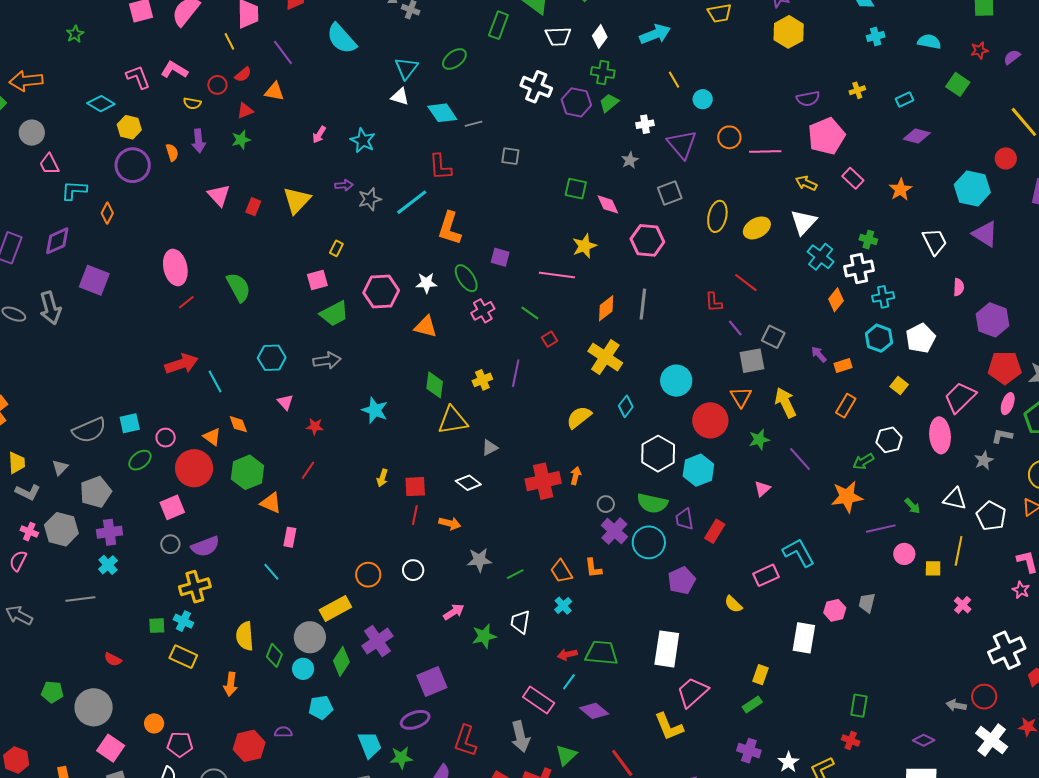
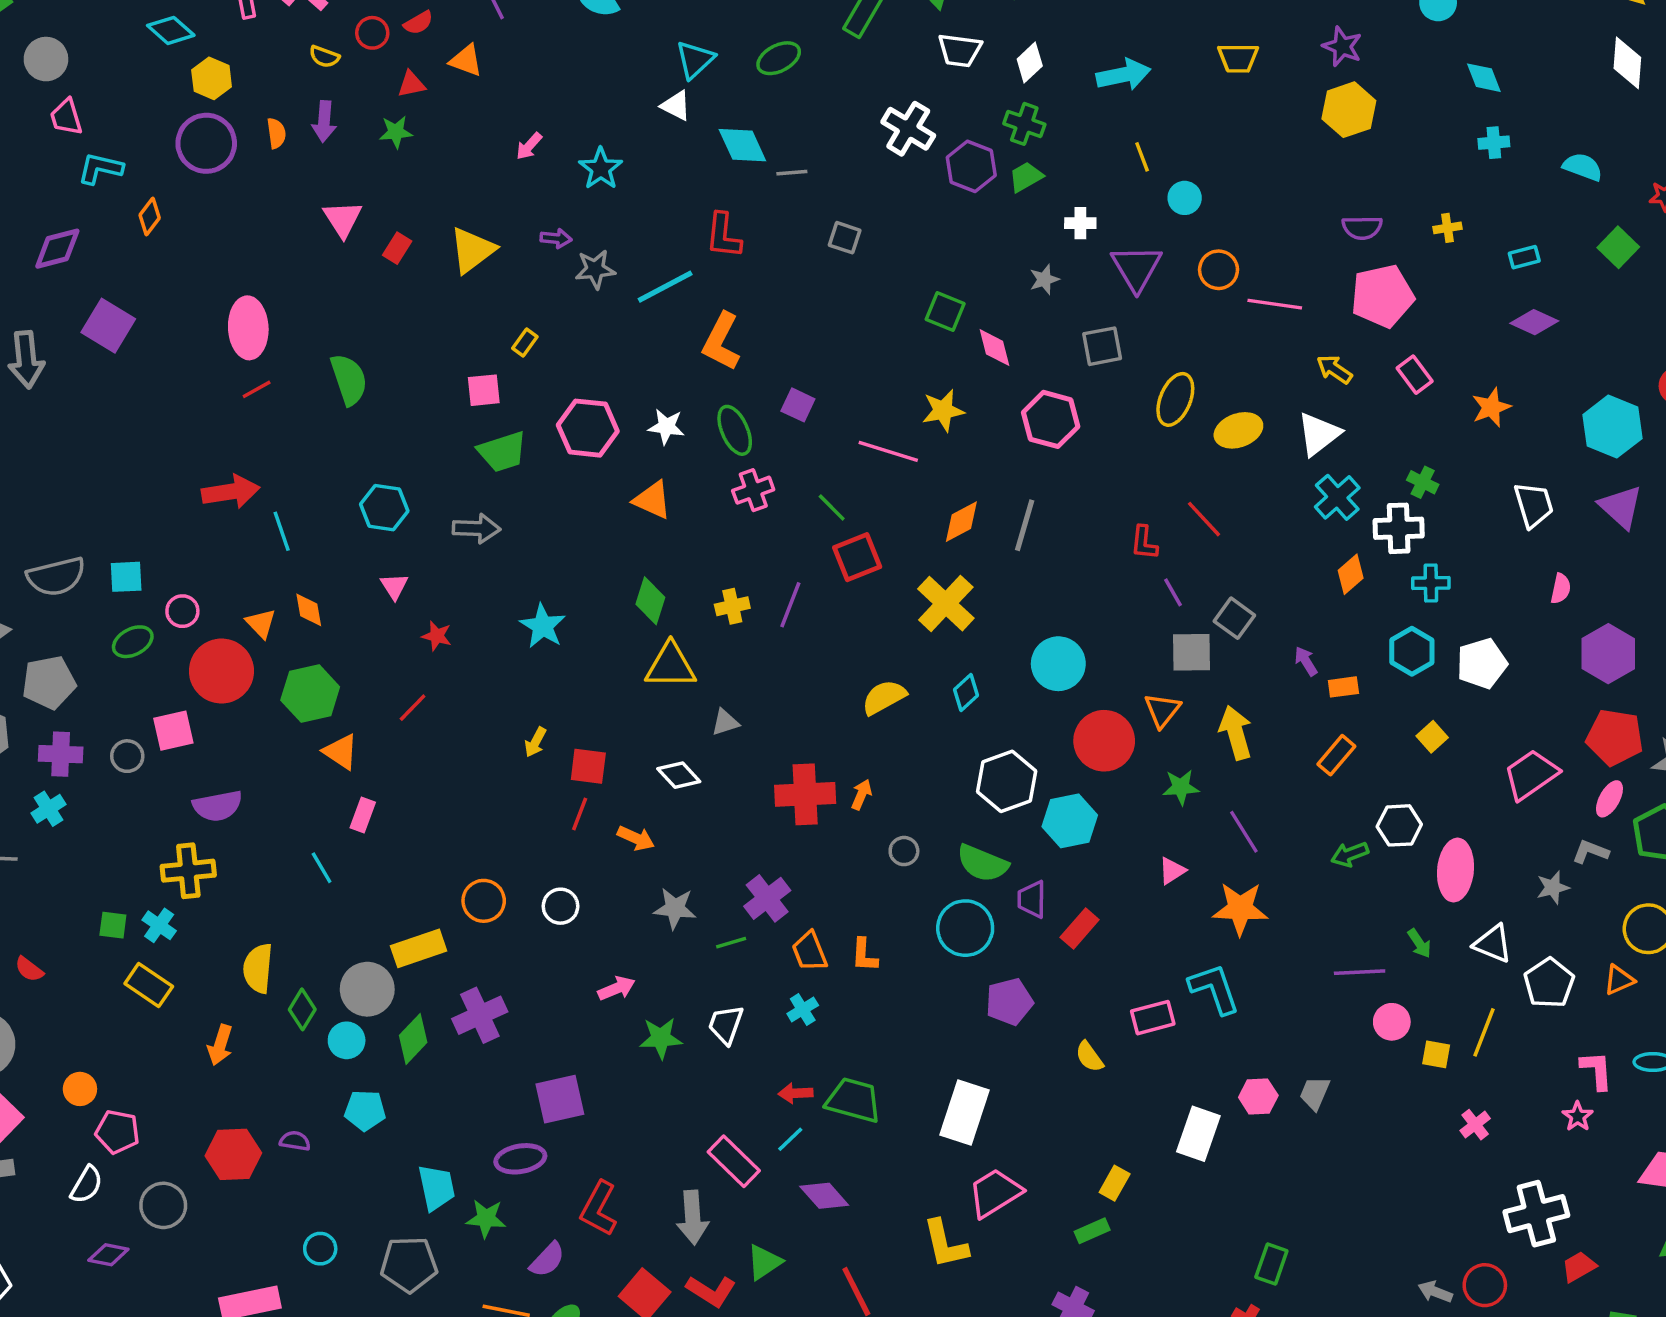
red square: (549, 339) -> (857, 557), size x1.8
pink ellipse: (940, 435) -> (1456, 870), moved
orange star: (847, 497) -> (1240, 909), moved
purple cross: (614, 531) -> (767, 898), moved
gray circle: (170, 544) -> (127, 756), moved

